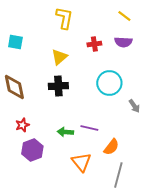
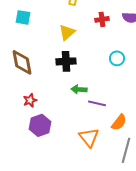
cyan circle: (109, 83) -> (117, 58), size x0.6
green arrow: (65, 132) -> (79, 89), moved

